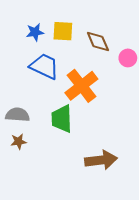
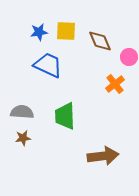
orange cross: (81, 86) -> (115, 84), moved, size x0.6

